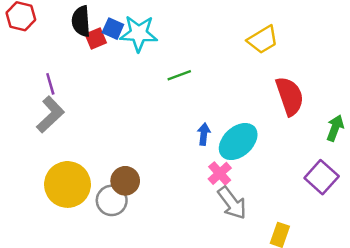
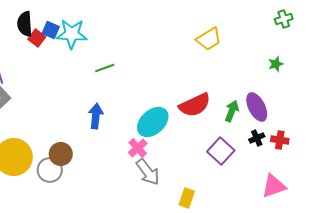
red square: (96, 38) -> (37, 38), turned -30
yellow trapezoid: (263, 40) -> (209, 39), moved
red semicircle: (290, 96) -> (195, 105), moved, turned 84
blue arrow: (204, 134) -> (96, 116), moved, size x1.4

